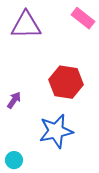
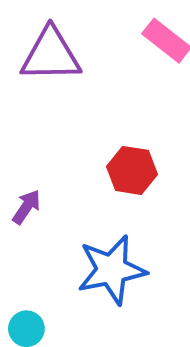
red hexagon: (66, 82) -> (132, 170), size x0.7

